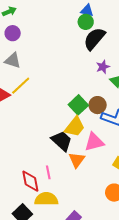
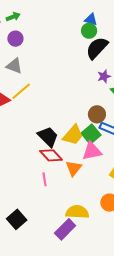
green square: (78, 105) -> (91, 134), moved
black trapezoid: (62, 141) -> (48, 137), moved
red diamond: (30, 181) -> (51, 155), moved, turned -35
yellow semicircle: (46, 199) -> (77, 212), moved

